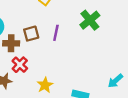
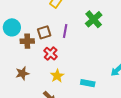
red cross: (20, 65) -> (51, 54), moved

